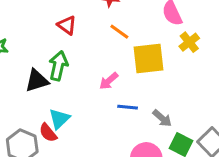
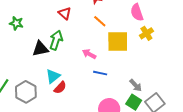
pink arrow: (109, 81) -> (89, 54), turned 64
gray arrow: (162, 118) -> (136, 85), moved
red semicircle: (48, 133) -> (60, 88), moved, turned -104

